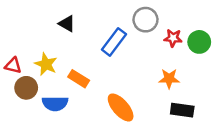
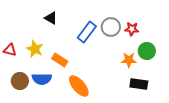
gray circle: (145, 20) -> (111, 27), moved
green circle: (199, 42) -> (147, 51), moved
brown circle: (26, 88) -> (20, 81), moved
orange ellipse: (121, 107) -> (79, 86), moved

